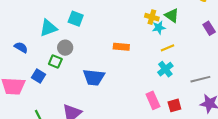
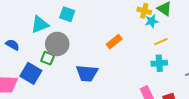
orange rectangle: (121, 47) -> (114, 42), turned -42
gray circle: (65, 48) -> (57, 44), size x1.5
cyan cross: (165, 69) -> (159, 63), turned 35
blue square: (38, 76) -> (31, 73), size x1.5

